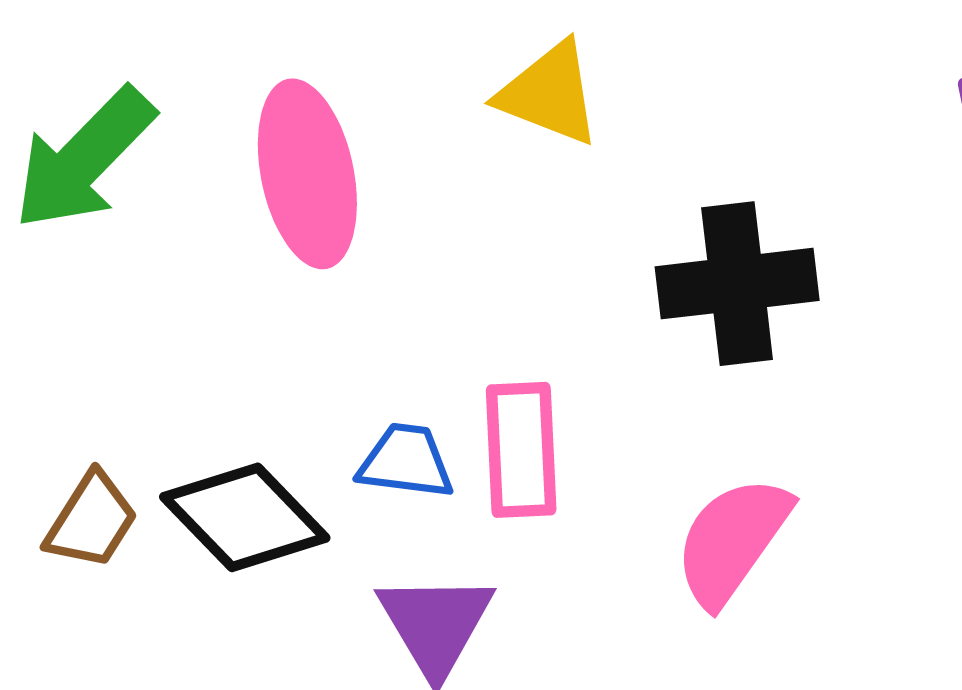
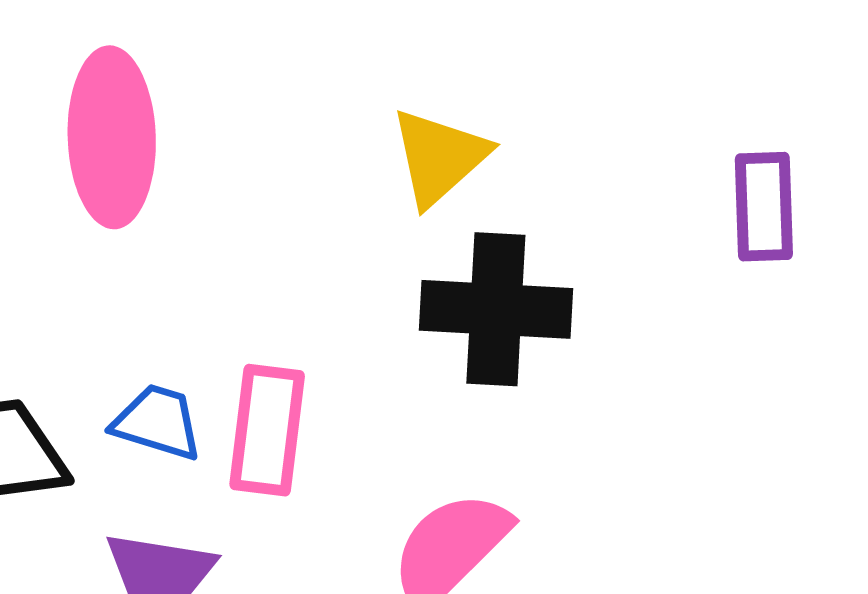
yellow triangle: (549, 93) -> (439, 157), moved, turned 47

